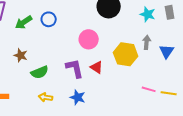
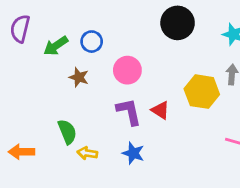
pink circle: (89, 39) -> (127, 70), moved
brown star: (21, 55) -> (79, 77), moved
green semicircle: (40, 72) -> (67, 132), moved, turned -90

